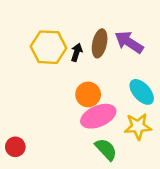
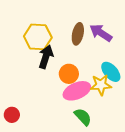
black arrow: (77, 52) -> (46, 57), moved, size x1.6
yellow star: (138, 126) -> (101, 85), moved

